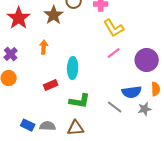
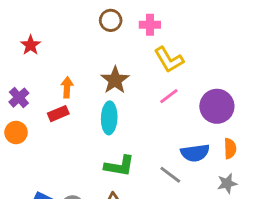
brown star: (54, 15) -> (115, 80), moved
red star: (19, 18) -> (31, 45), size x0.6
red rectangle: (51, 85) -> (58, 114), moved
gray star: (145, 109) -> (227, 183), moved

